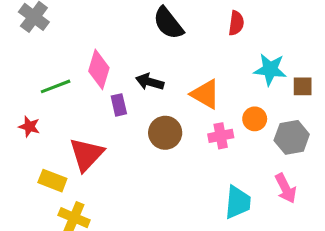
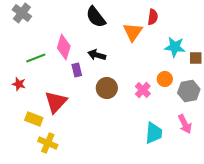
black semicircle: (168, 23) -> (96, 17), moved
orange triangle: (205, 94) -> (133, 32), moved, turned 35
pink cross: (221, 136) -> (143, 90), turned -35

